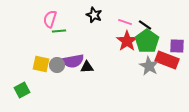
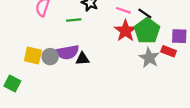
green line: (59, 31) -> (74, 20), moved
red rectangle: (167, 60) -> (169, 51), size x0.6
green square: (22, 90) -> (12, 83), turned -35

